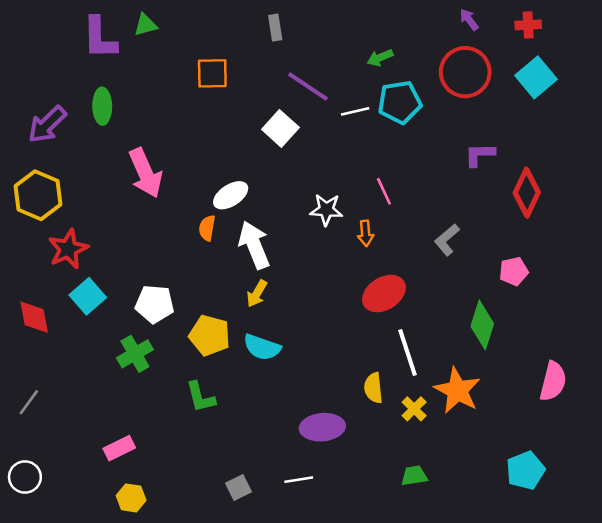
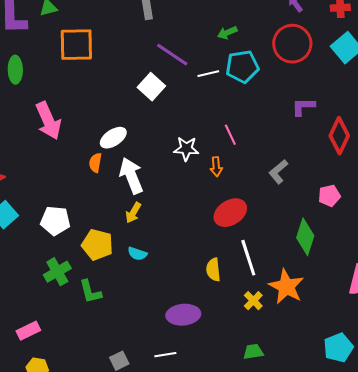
orange square: (212, 73) -> (76, 45), moved, size x1.4
cyan semicircle: (262, 347) -> (137, 254), size x0.7
green cross: (135, 354) -> (57, 272), moved
yellow semicircle: (373, 388) -> (213, 270), moved

